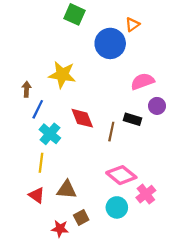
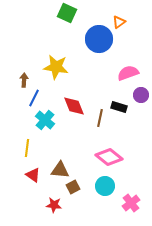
yellow line: (41, 163) -> (27, 148), moved
pink cross: (146, 194) -> (131, 203), moved
brown square: (81, 217) -> (73, 187), moved

